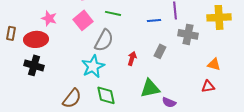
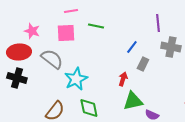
pink square: (83, 20) -> (66, 33), turned 36
blue line: (154, 20) -> (132, 47), moved, turned -48
gray semicircle: (104, 40) -> (52, 59), moved, turned -80
red arrow: (132, 58) -> (123, 79), moved

